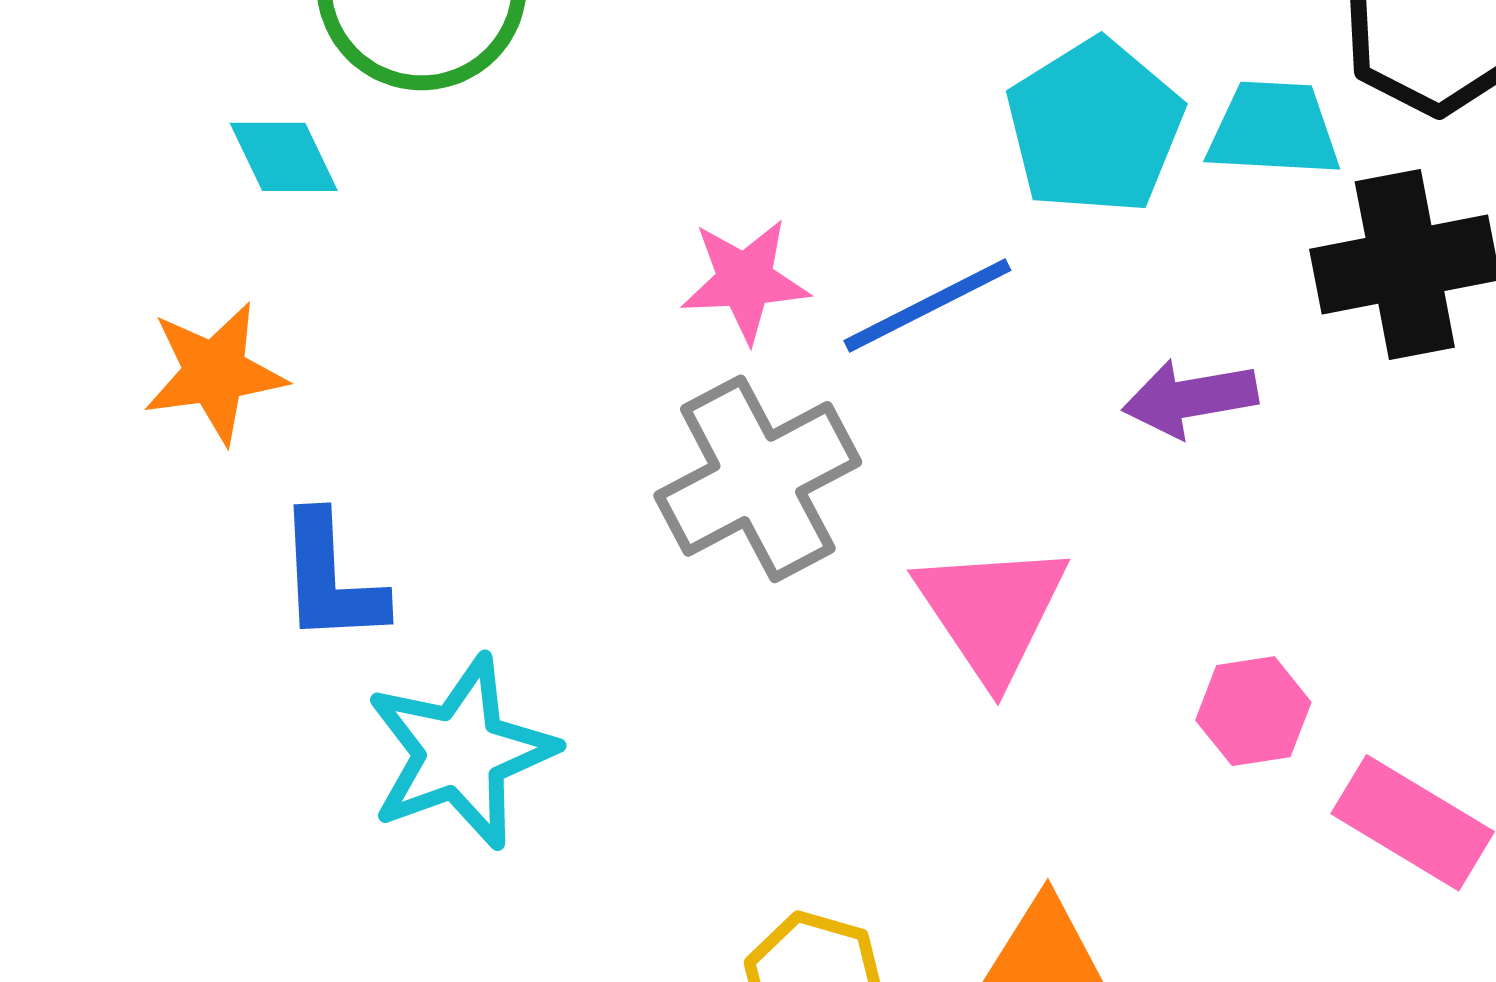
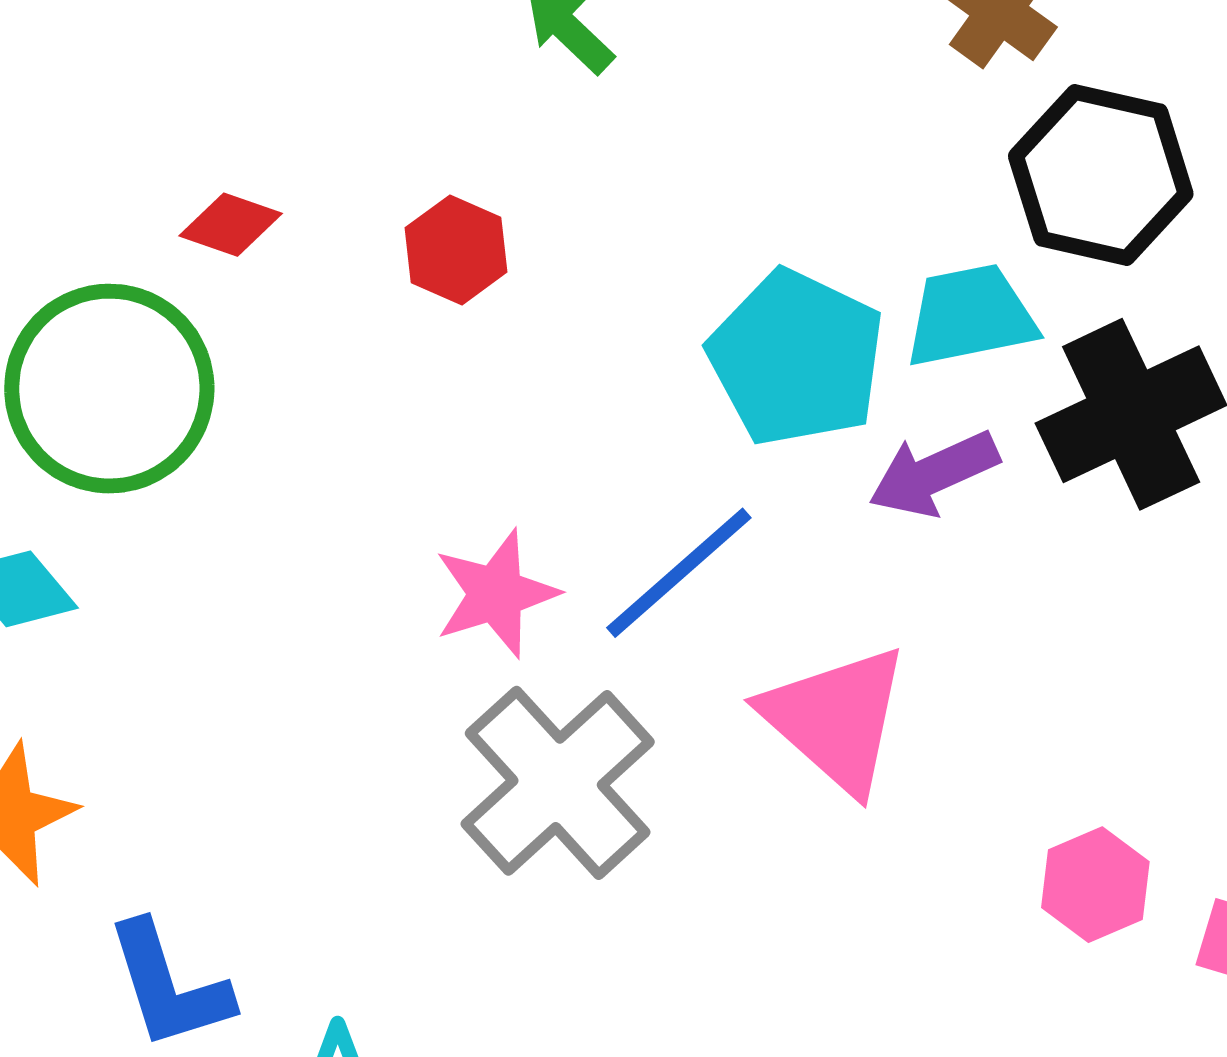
purple arrow: (1190, 398) -> (934, 474), moved
pink triangle: (992, 612) -> (836, 719), moved

